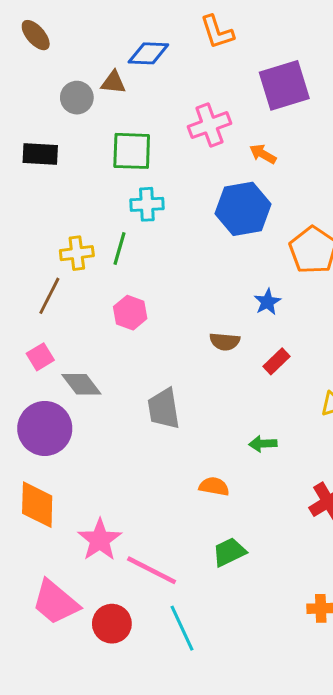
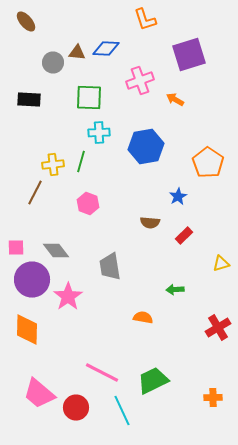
blue diamond: (148, 53) -> (106, 48), moved
blue hexagon: (243, 209) -> (146, 146), moved
pink square: (40, 357) -> (16, 248), moved, turned 30
pink star: (100, 540) -> (68, 296), moved
green trapezoid: (229, 552) -> (153, 380), moved, size x1.4

